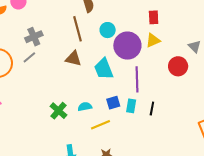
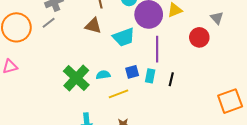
cyan trapezoid: (104, 69) -> (124, 37), turned -90
green cross: (58, 111) -> (76, 78), size x1.5

